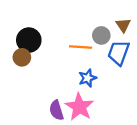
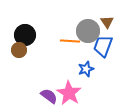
gray circle: (101, 35) -> (88, 31), size x1.5
blue star: (87, 78) -> (86, 69), moved
purple semicircle: (56, 110) -> (49, 96), turned 144

